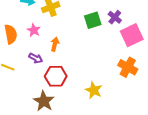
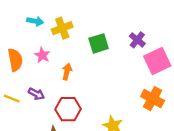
green square: (93, 20) -> (99, 43), moved
purple arrow: (36, 58) -> (36, 94), moved

